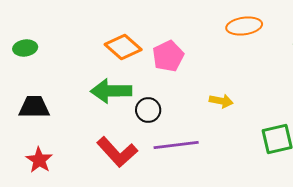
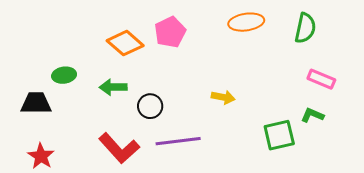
green ellipse: (25, 48) -> (64, 75), moved
pink pentagon: (168, 56) -> (170, 32), moved
green arrow: (111, 91) -> (113, 87), size x0.7

